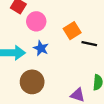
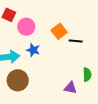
brown circle: (32, 82) -> (18, 80), moved

